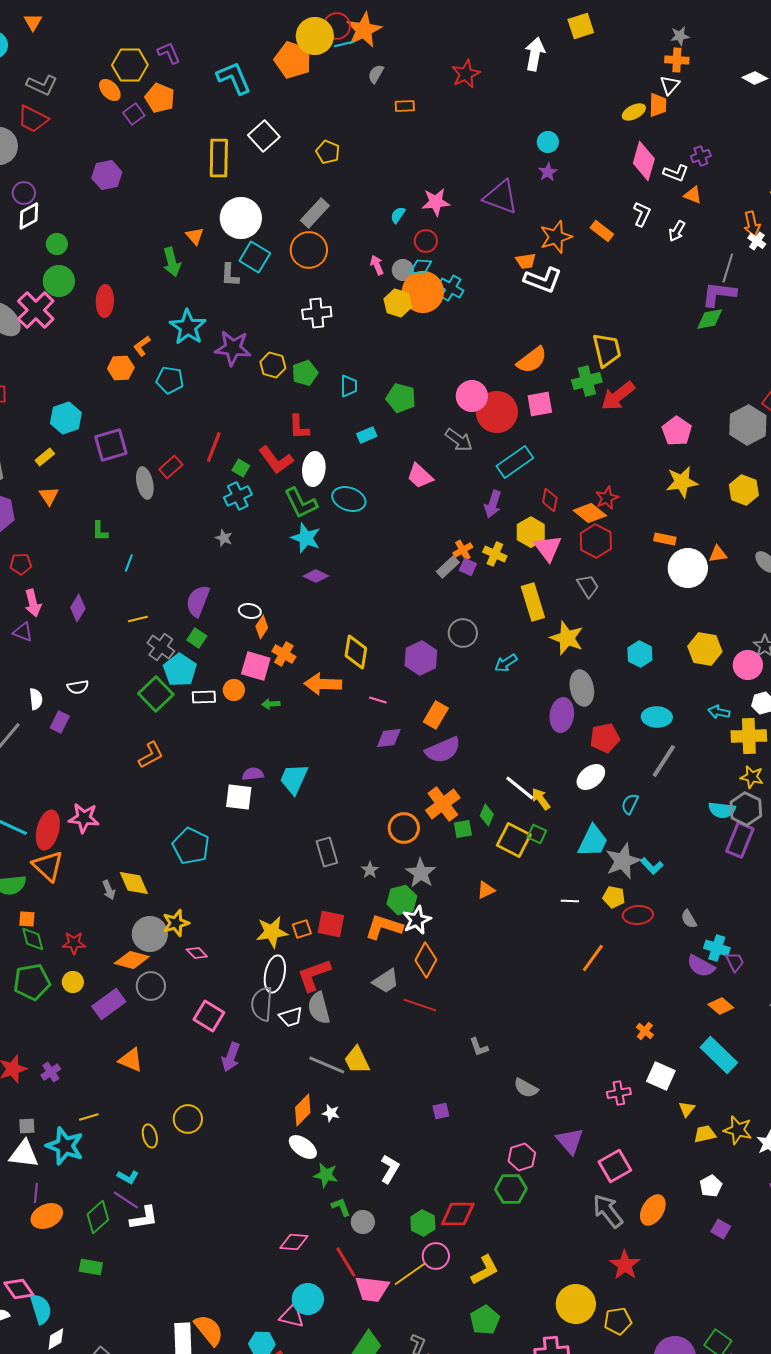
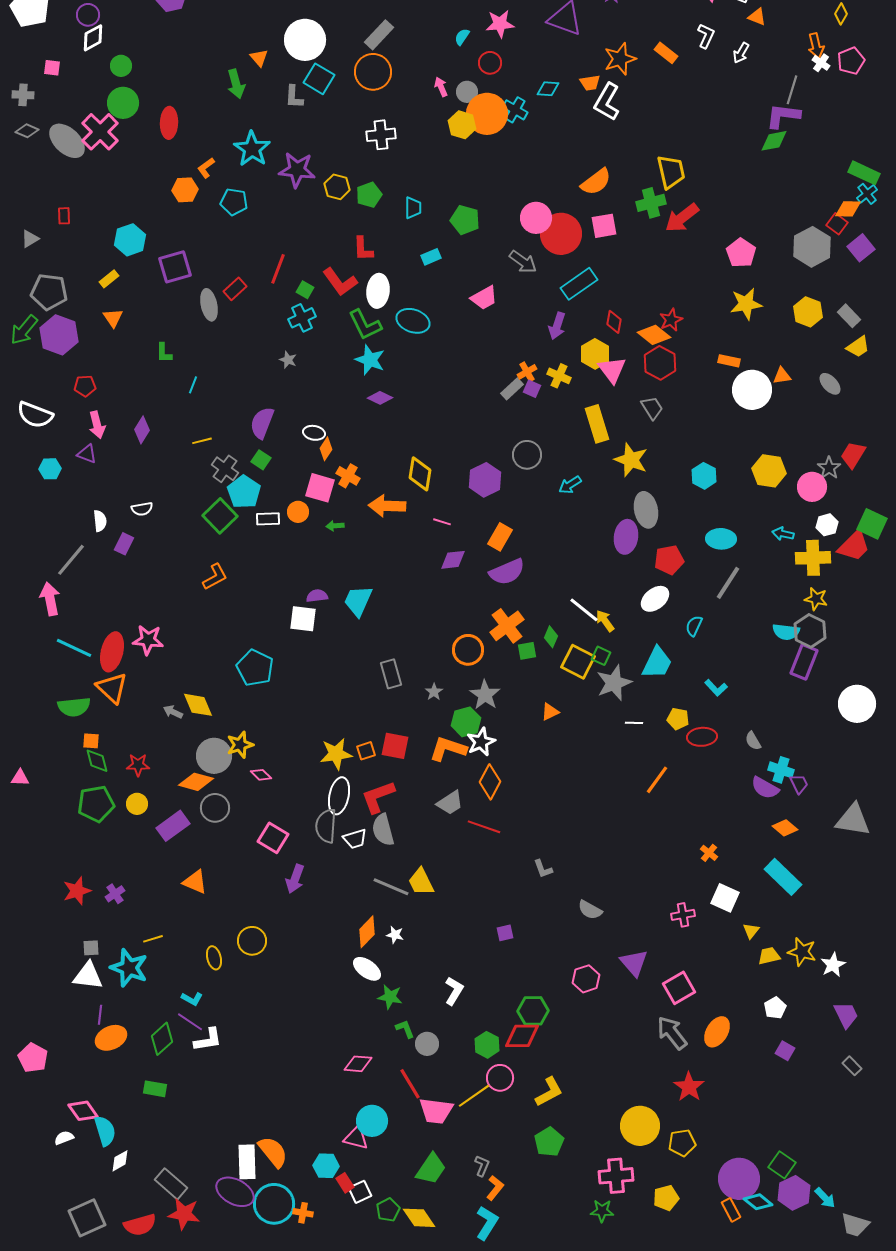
cyan diamond: (421, 267) -> (548, 89), moved
white L-shape: (543, 280) -> (607, 102), turned 99
pink trapezoid: (420, 476) -> (484, 298), turned -72
gray star: (623, 861) -> (614, 683), moved
gray arrow: (109, 890) -> (173, 712), turned 138
green hexagon: (511, 1189) -> (533, 1011), moved

